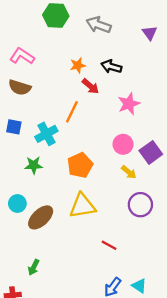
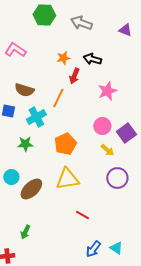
purple triangle: (150, 33) -> (125, 30), turned -32
red arrow: (91, 86) -> (74, 76), turned 70
brown semicircle: (20, 87) -> (24, 90), moved
red line: (109, 245) -> (82, 215), moved

